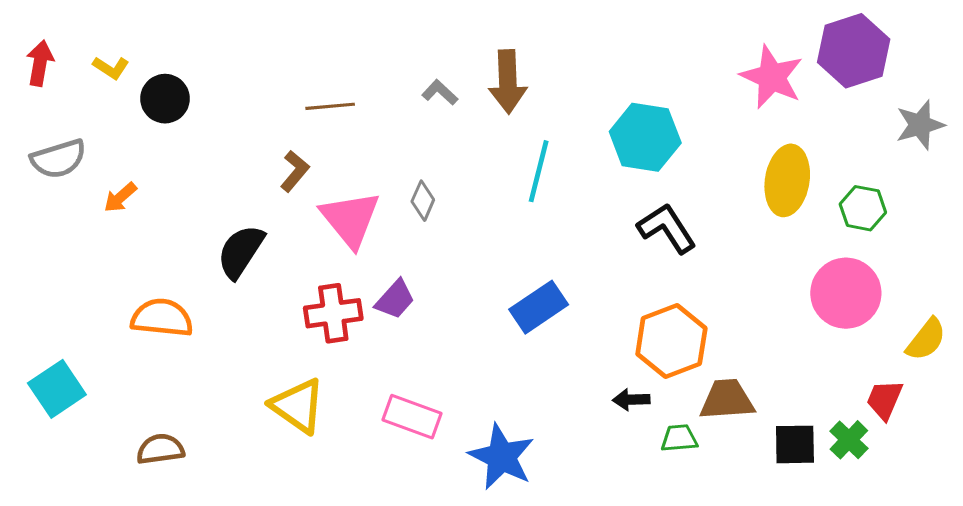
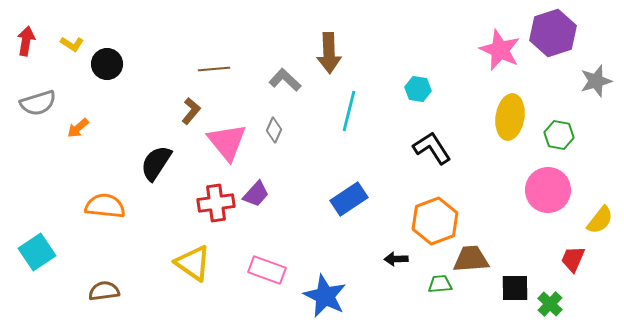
gray L-shape: (440, 92) -> (285, 80), moved, size x1.4
cyan hexagon: (645, 137) -> (418, 89), size x0.6
black arrow: (631, 400) -> (396, 259), moved
green cross: (849, 440) -> (550, 304), moved

